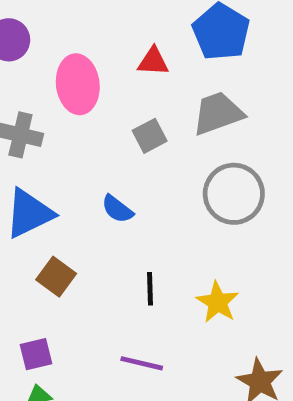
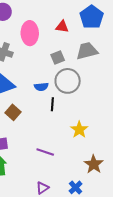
gray circle: (234, 194) -> (68, 81), moved
blue semicircle: (117, 209) -> (41, 87), turned -48
black line: (150, 289) -> (52, 104), moved

